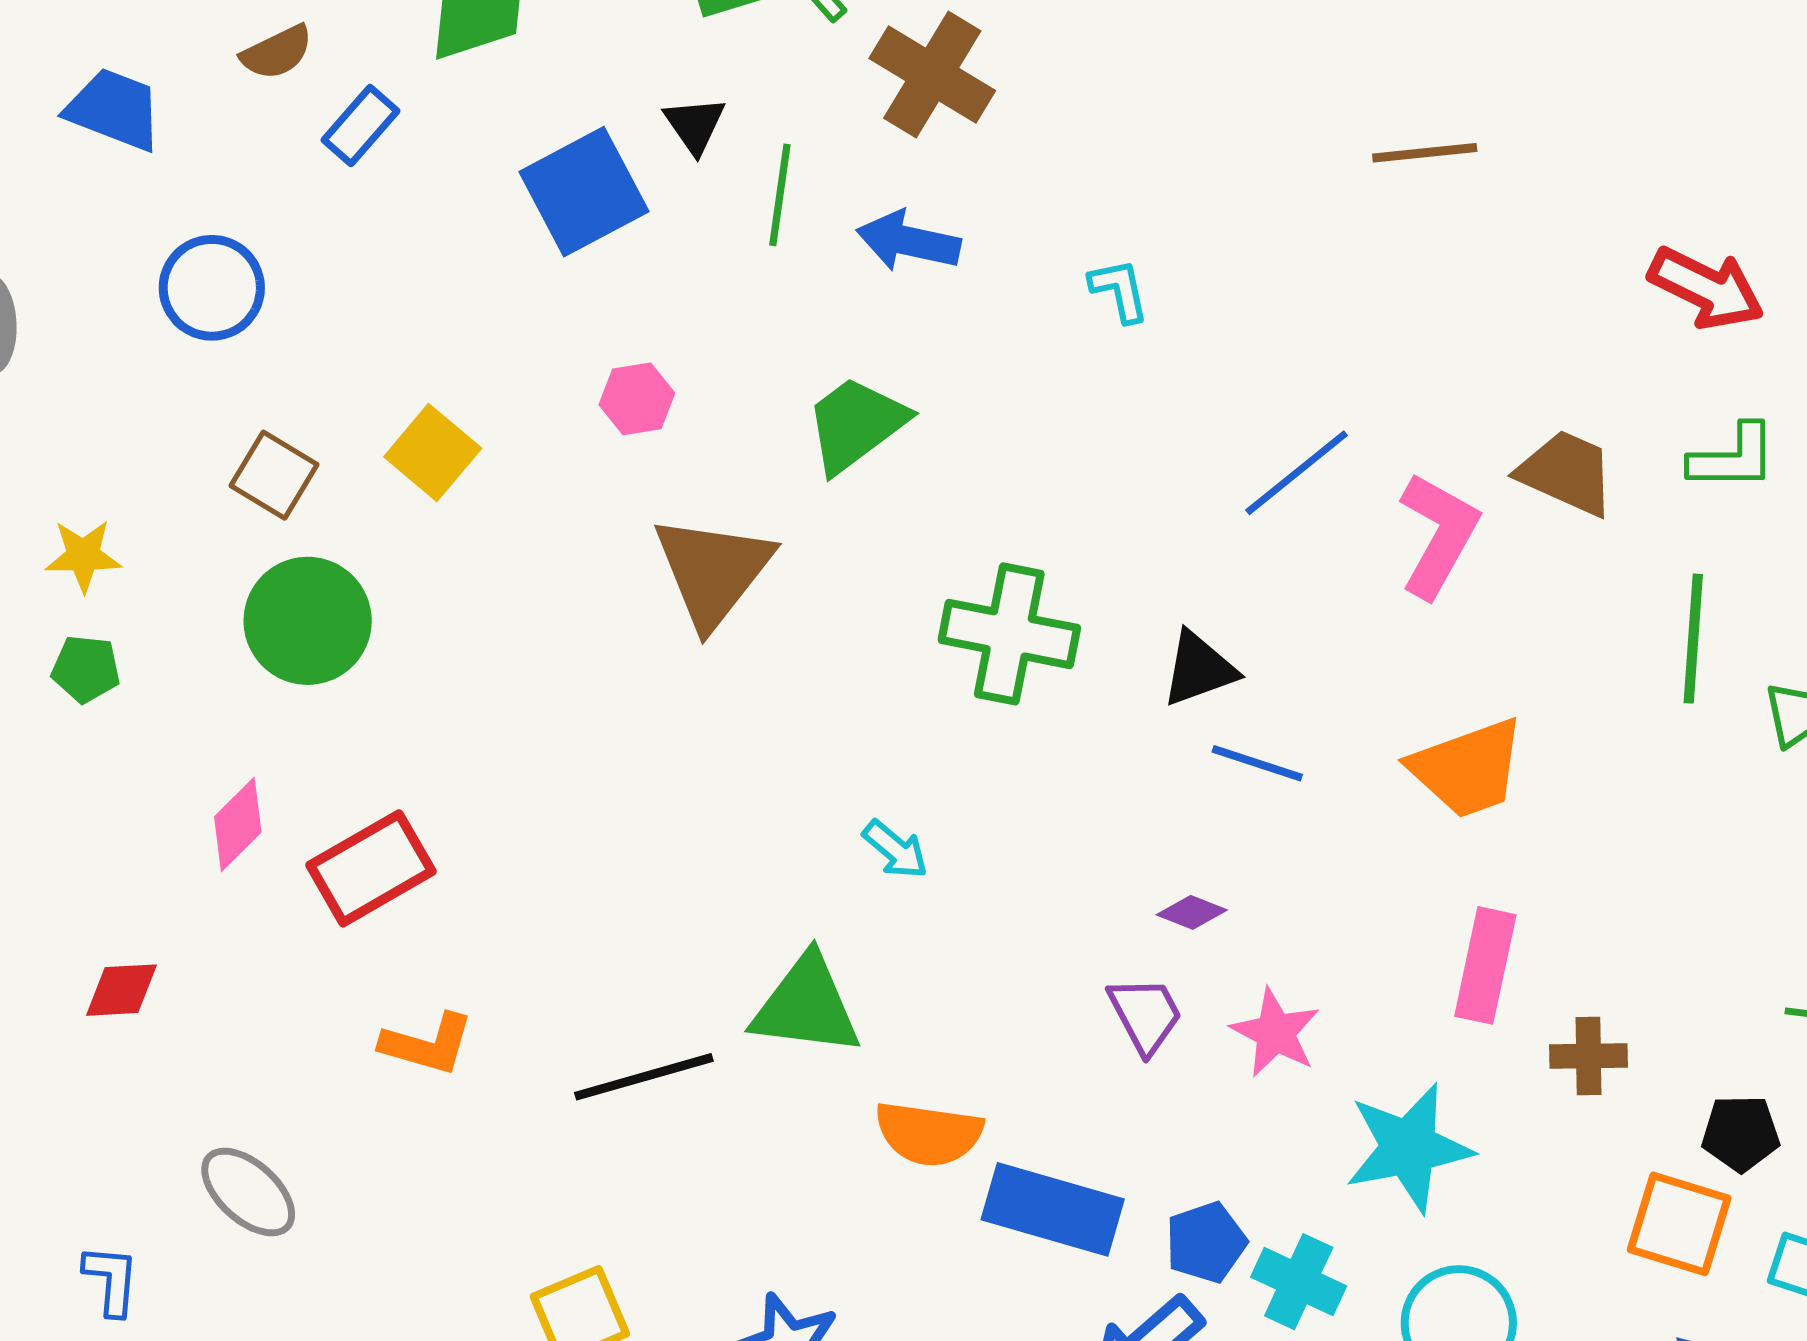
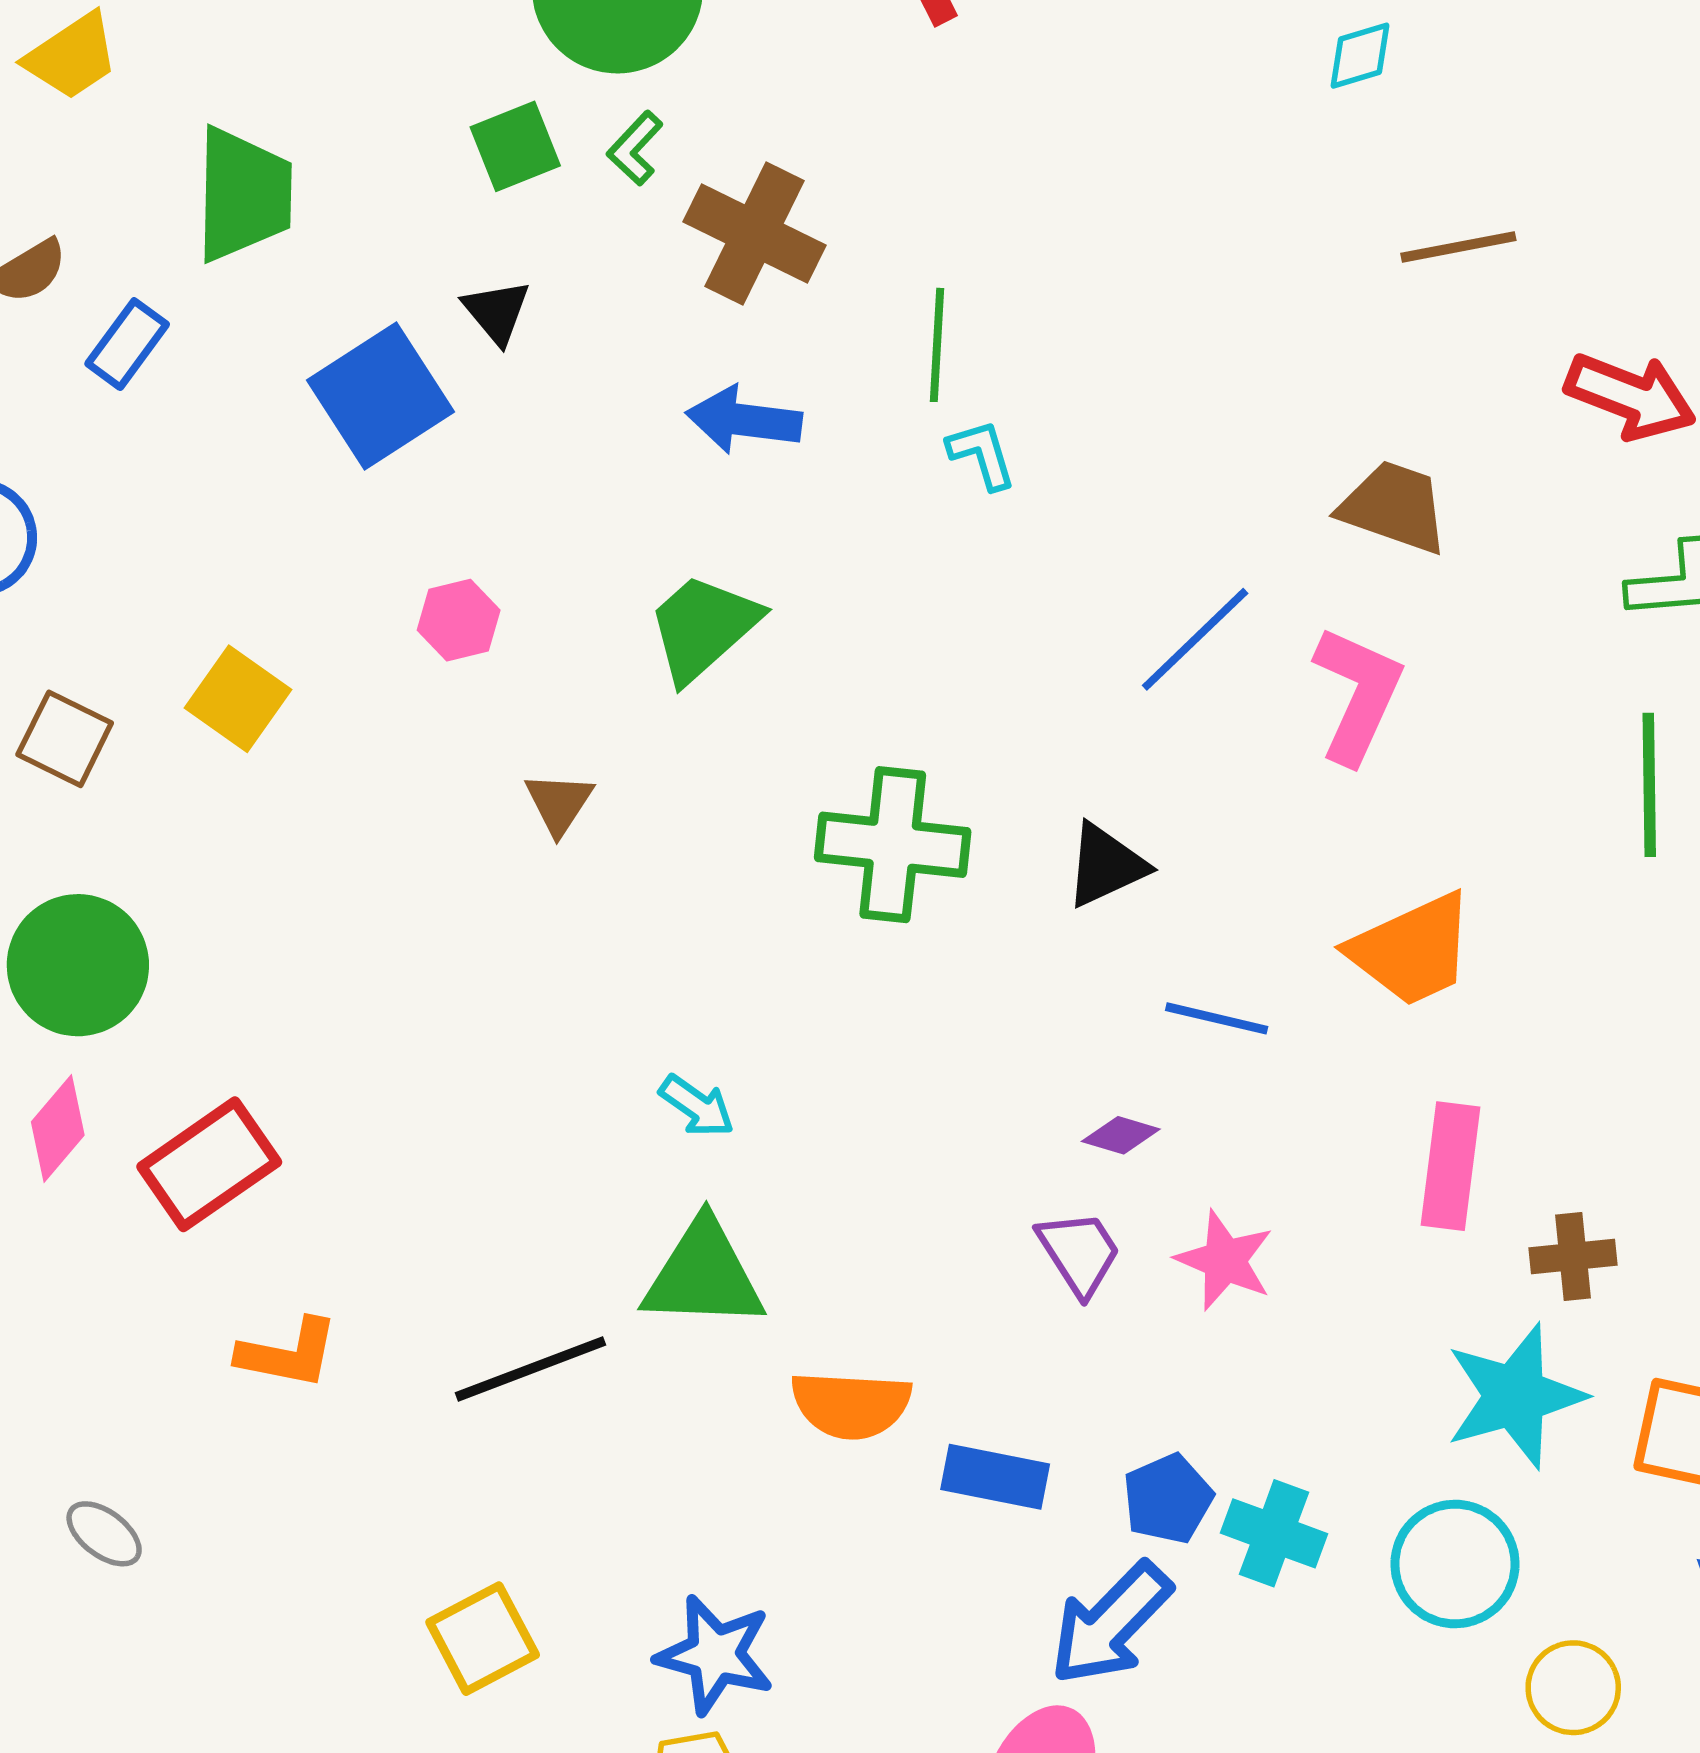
brown line: (1425, 153) -> (1458, 247), moved
green line: (780, 195) -> (937, 345), moved
brown trapezoid: (1567, 473) -> (1394, 507), moved
brown triangle: (713, 571) -> (559, 803), size x0.5
green circle: (308, 621) -> (78, 965), moved
blue line: (1257, 763) -> (1217, 1018), moved
cyan arrow: (895, 849) -> (697, 1106), moved
cyan star: (1409, 1148) -> (1515, 1396), moved
gray ellipse: (248, 1192) -> (104, 1534), size x0.7
blue rectangle: (1053, 1209) -> (995, 1477), size x0.7

